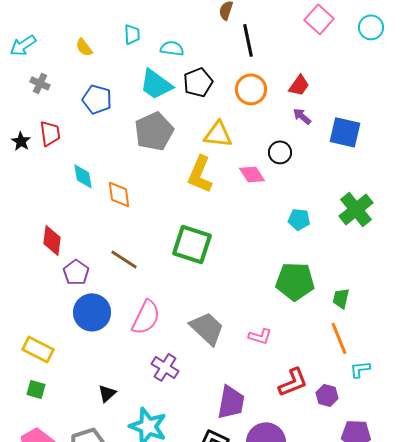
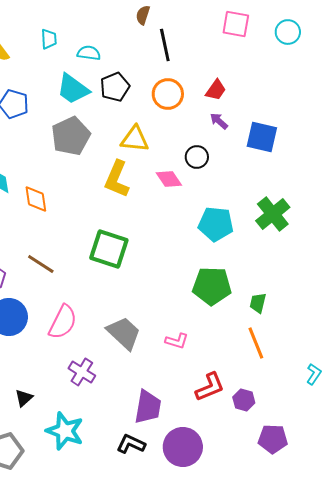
pink square: (319, 19) -> (236, 24), turned -32
cyan pentagon: (299, 219) -> (216, 224), size x1.6
cyan L-shape: (360, 369) -> (314, 374), moved, turned 130

